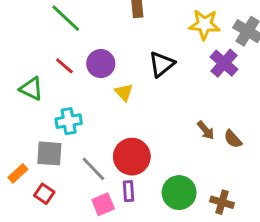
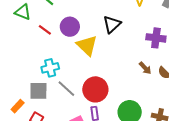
purple cross: (224, 63) -> (156, 38), moved, turned -30
green triangle: (31, 89) -> (23, 12), moved
yellow triangle: (124, 92) -> (87, 46), size x1.6
gray line: (93, 169) -> (66, 89), moved

